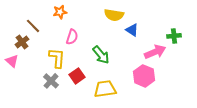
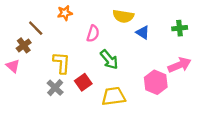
green cross: (174, 36) -> (180, 28), moved
pink semicircle: (72, 37) -> (93, 34), moved
pink arrow: (155, 52) -> (180, 65), moved

